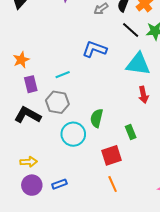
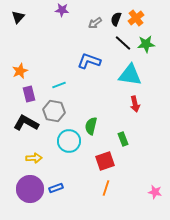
yellow arrow: (29, 162) -> (34, 158), moved
orange line: (113, 184) -> (106, 188), turned 42
purple circle: (32, 185) -> (30, 189), size x1.4

